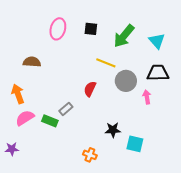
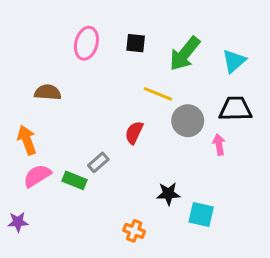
cyan triangle: (157, 41) -> (234, 61), turned 30

